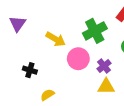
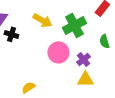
yellow arrow: (56, 39) -> (42, 20), moved
black cross: (30, 70) -> (11, 34), moved

